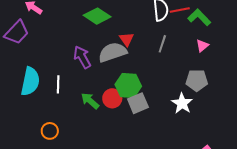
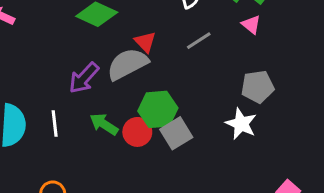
gray line: (162, 44) -> (199, 41), turned 48
pink triangle: (202, 46) -> (251, 25), moved, turned -32
purple arrow: (82, 57) -> (84, 78), turned -100
green arrow: (90, 101) -> (104, 124), moved

